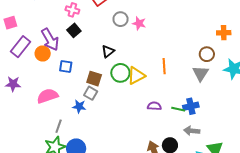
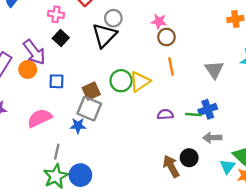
pink star: (139, 23) -> (159, 21), moved
black triangle: (108, 51) -> (104, 35), moved, size x1.6
brown circle: (207, 54) -> (166, 37), moved
brown square: (94, 79) -> (91, 91), turned -35
gray square: (91, 93) -> (89, 109), size x1.5

